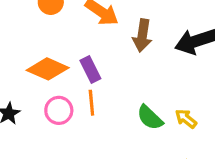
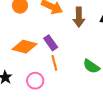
pink circle: (59, 110) -> (35, 81), moved

